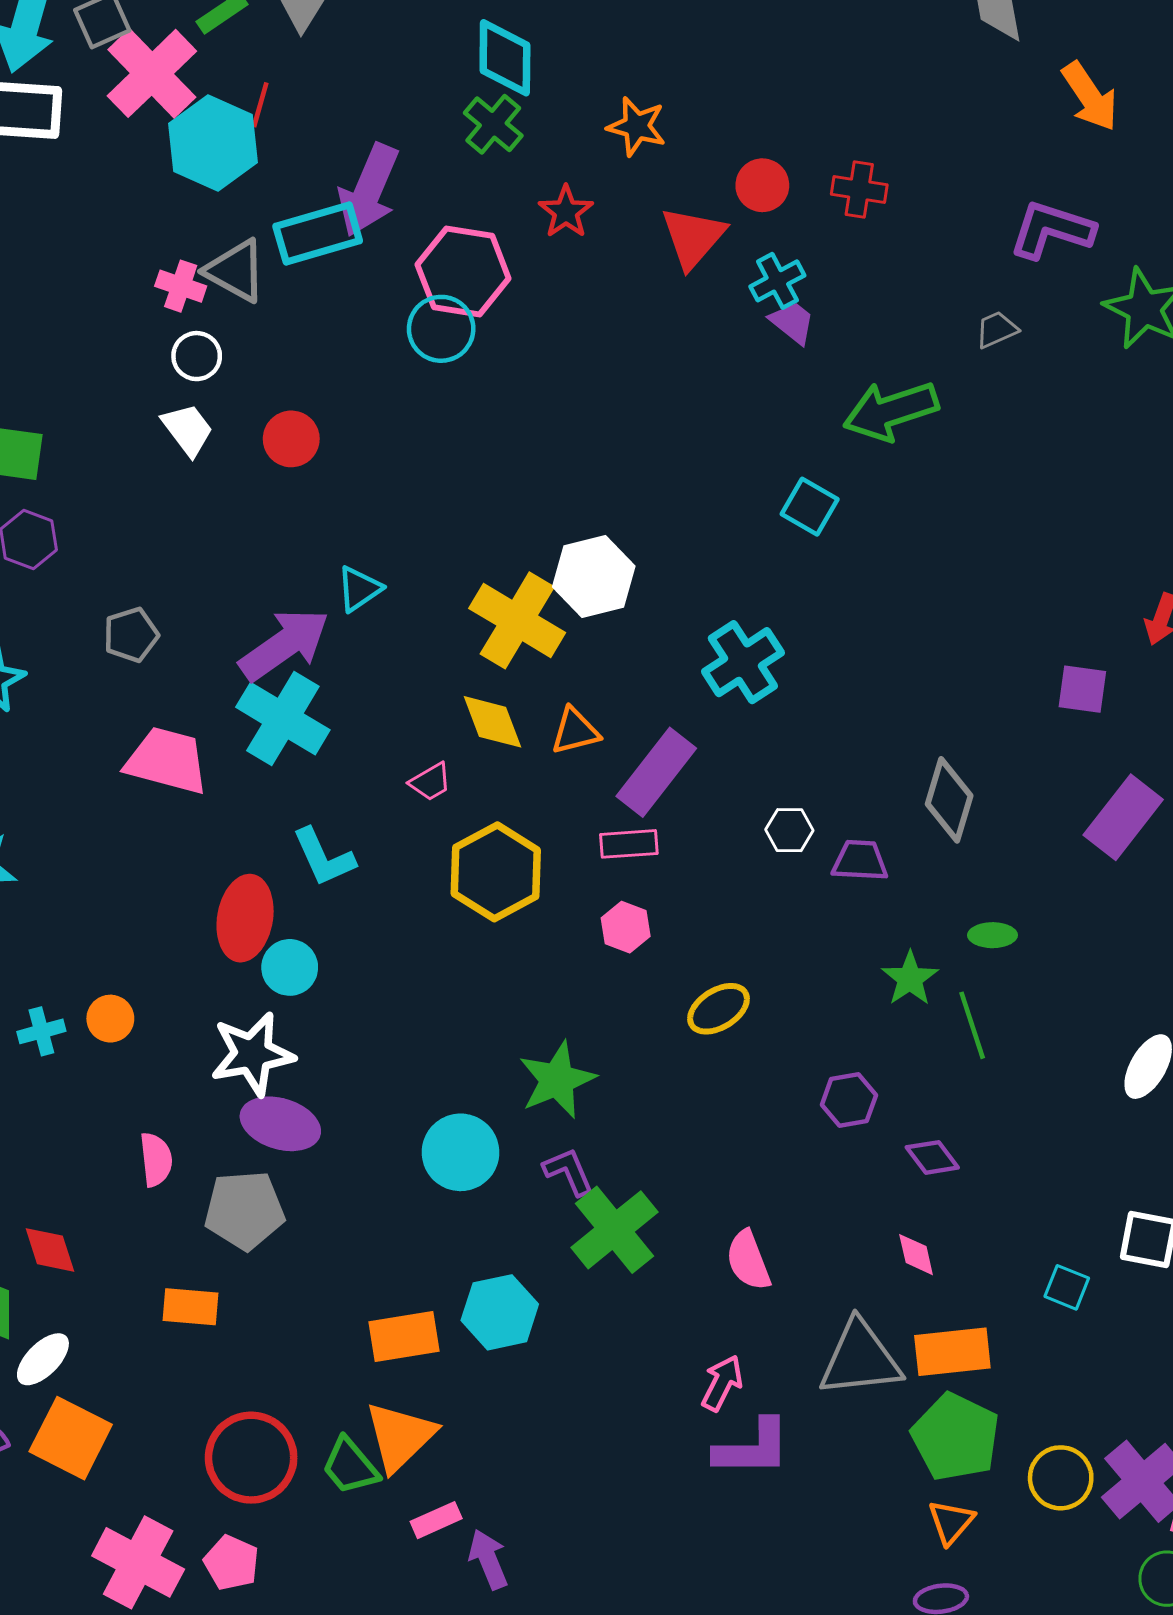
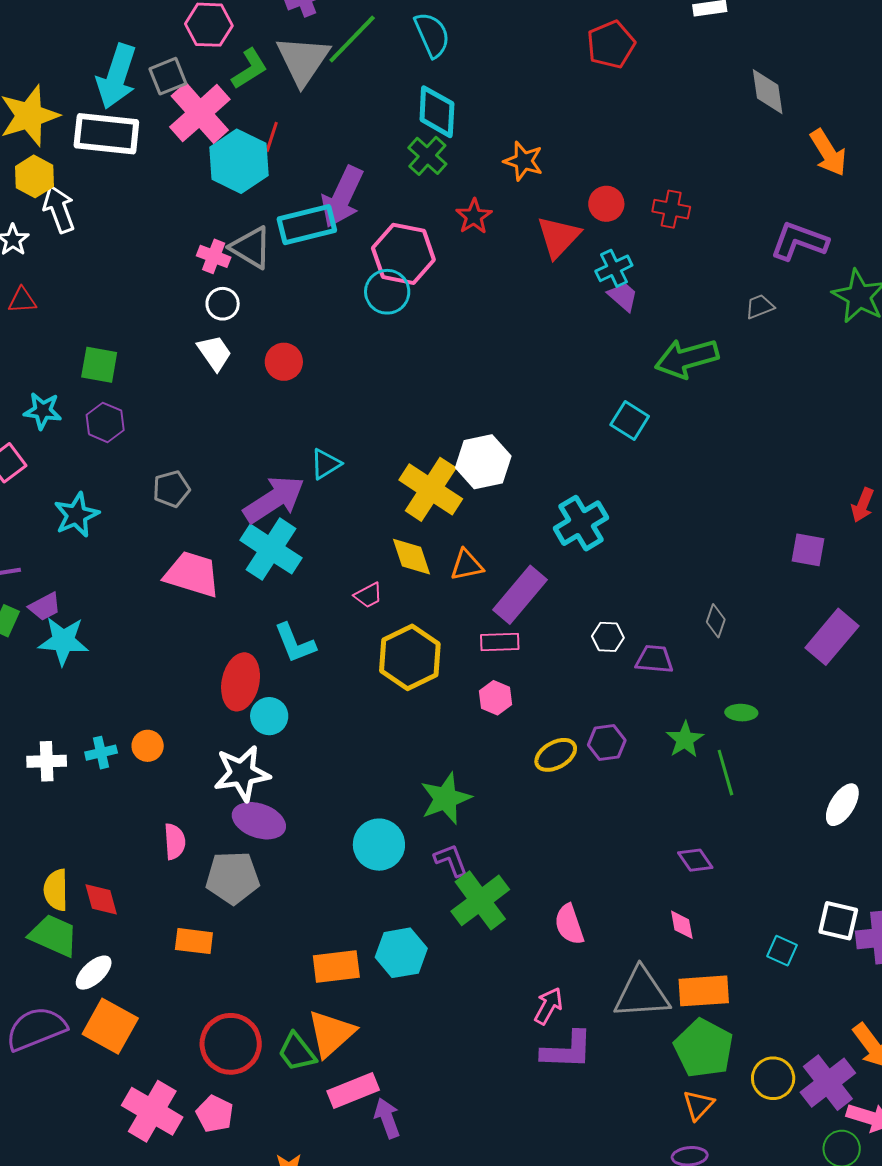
gray diamond: (949, 800) -> (716, 621), size x0.6
purple hexagon: (849, 1100) -> (607, 743), moved
pink rectangle: (436, 1520) -> (353, 1090), size x1.5

